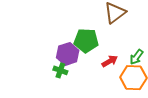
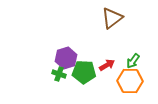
green pentagon: (86, 41) -> (84, 72), moved

